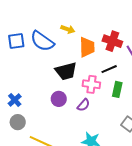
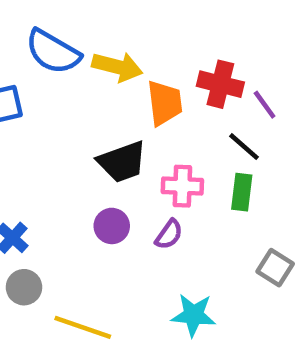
yellow arrow: (68, 29) -> (117, 67), size x1.5
blue semicircle: (42, 41) -> (53, 52), moved
black line: (109, 69) -> (244, 147), moved, turned 70

